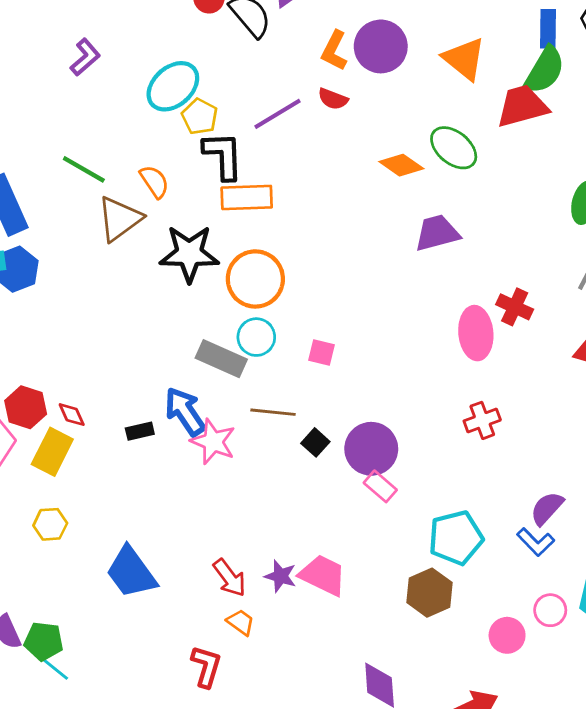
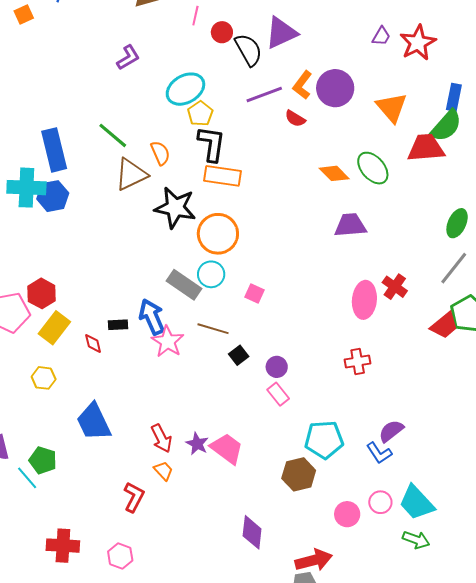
purple line: (278, 114) -> (264, 94), moved
red diamond: (72, 415) -> (93, 343), moved
purple circle: (371, 449) -> (277, 367), size x0.6
green pentagon: (44, 641) -> (43, 460), moved

